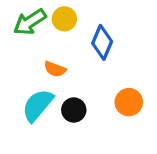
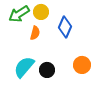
orange semicircle: (55, 69) -> (35, 33), moved, turned -96

